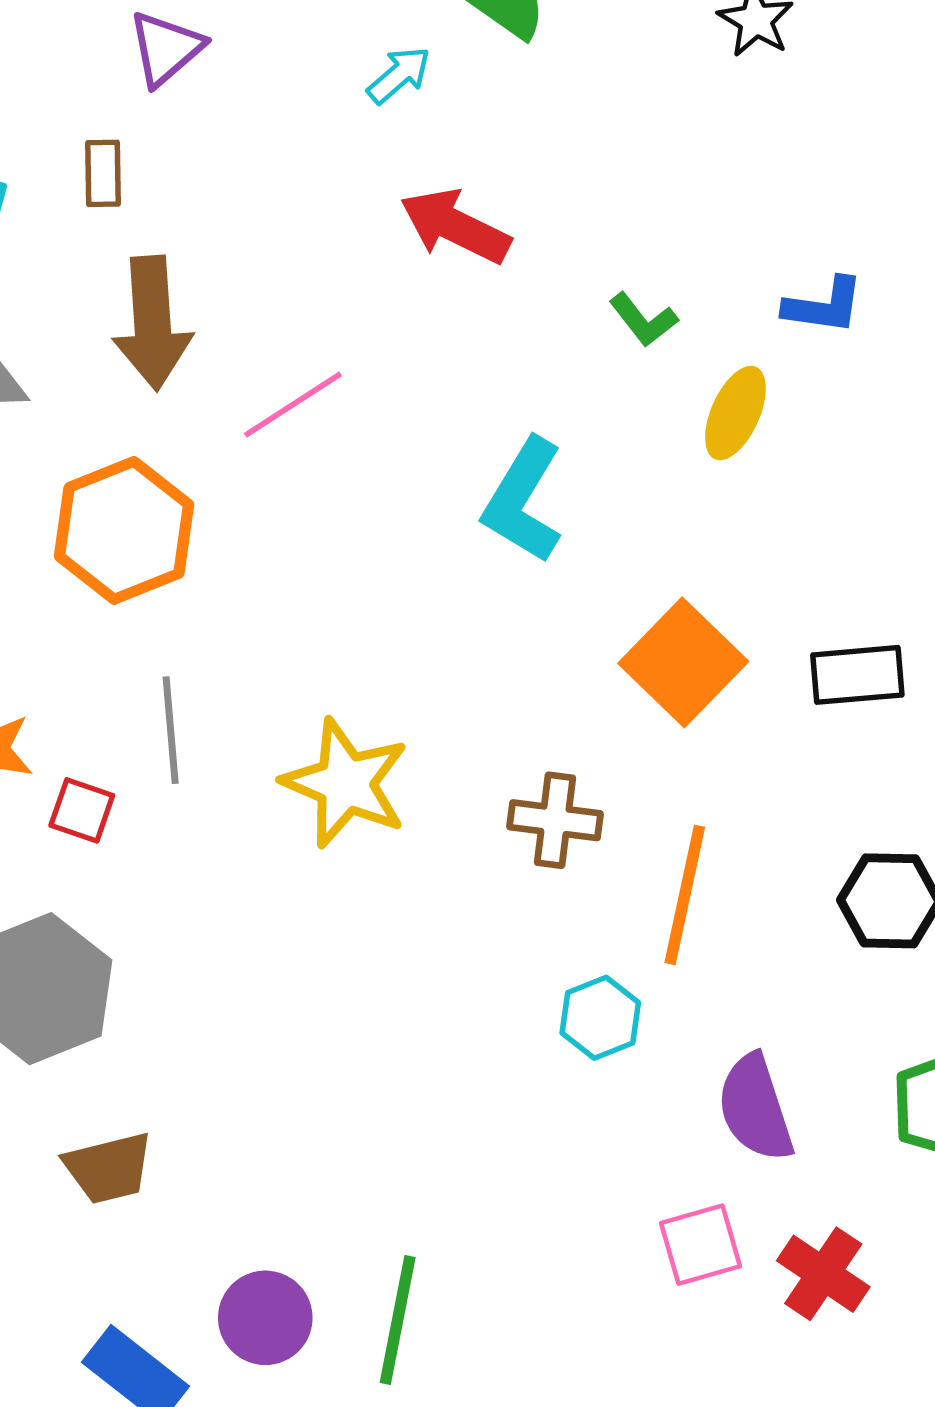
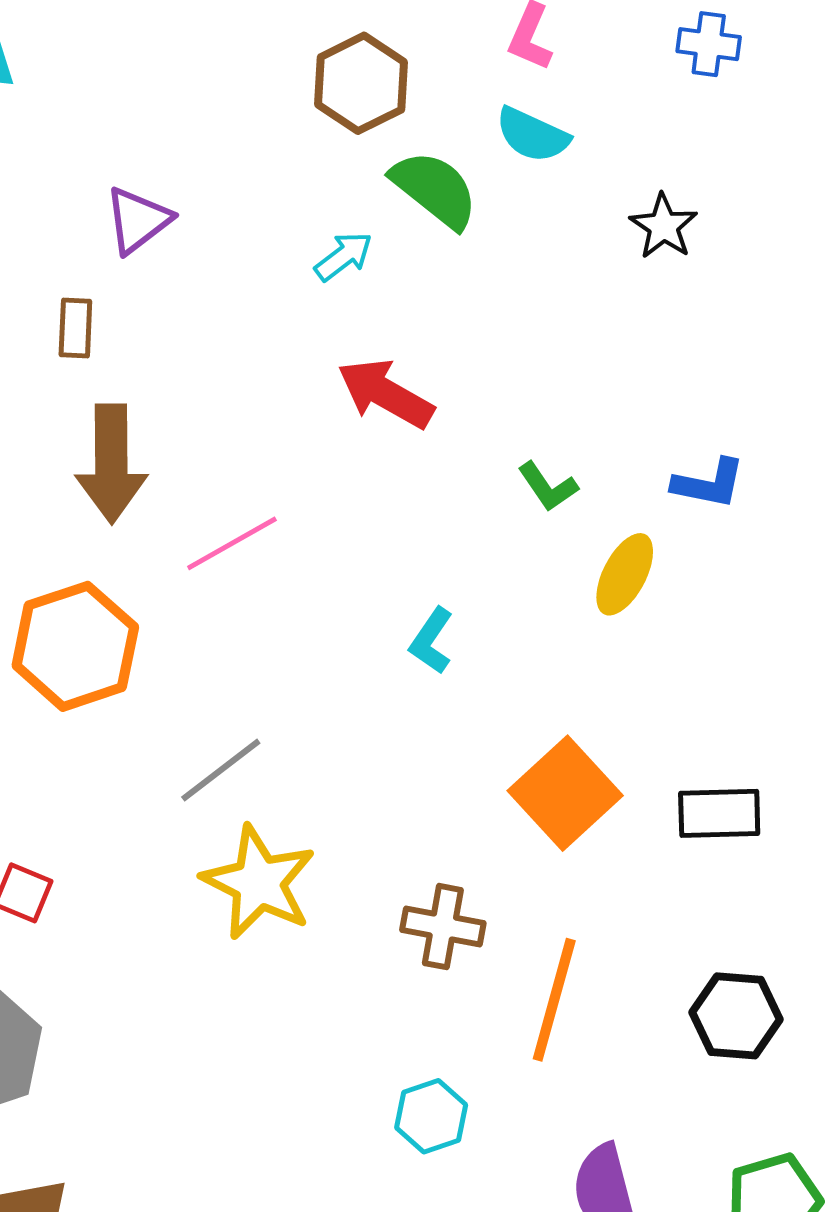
cyan L-shape: (523, 500) -> (431, 641), size x0.6
gray line: (171, 730) -> (221, 770), moved, turned 54
cyan hexagon: (600, 1018) -> (431, 1116), moved

